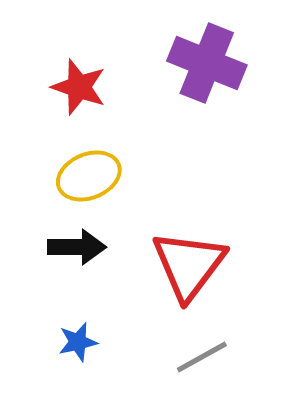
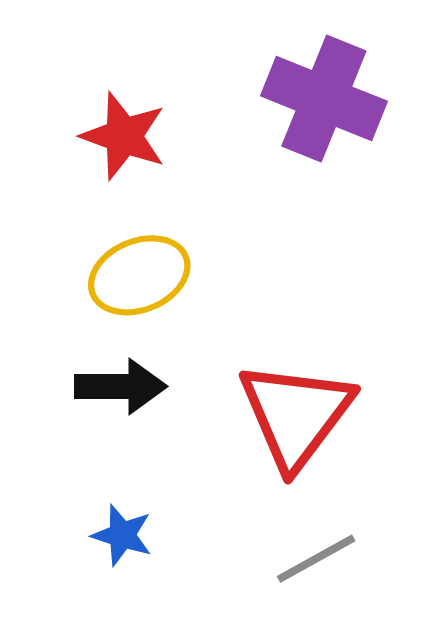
blue star: (78, 342) -> (122, 535), turned 30

